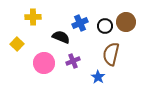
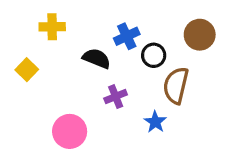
black circle: (105, 26) -> (154, 55), moved
pink circle: (44, 63) -> (70, 131), moved

